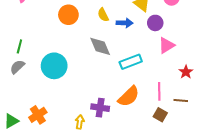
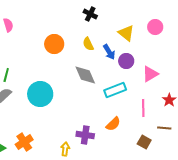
blue arrow: (125, 23) -> (109, 52), turned 56
purple circle: (155, 23) -> (126, 61), moved
pink line: (159, 91) -> (143, 108), moved
orange semicircle: (129, 96) -> (113, 124), size x0.7

